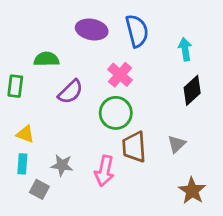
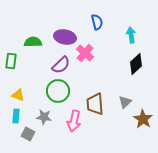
purple ellipse: (92, 29) -> (65, 37), moved
blue semicircle: (137, 31) -> (97, 22), size x0.7
purple semicircle: (70, 92) -> (61, 65), moved
green circle: (116, 113) -> (58, 91), moved
brown star: (192, 191) -> (143, 119), moved

